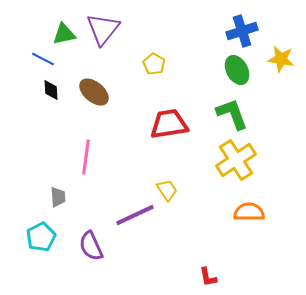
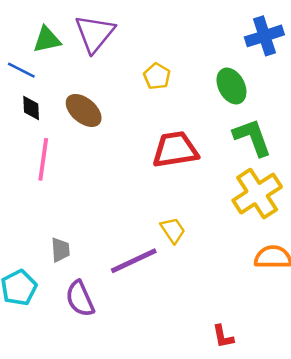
green ellipse: (237, 70) -> (231, 86), moved
pink line: (86, 157) -> (43, 159), moved
gray trapezoid: (58, 197) -> (60, 250), moved

